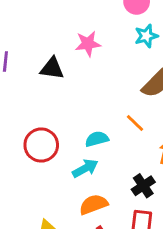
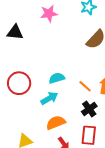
black triangle: (52, 68) -> (15, 32), moved
orange line: (135, 123) -> (85, 86), moved

